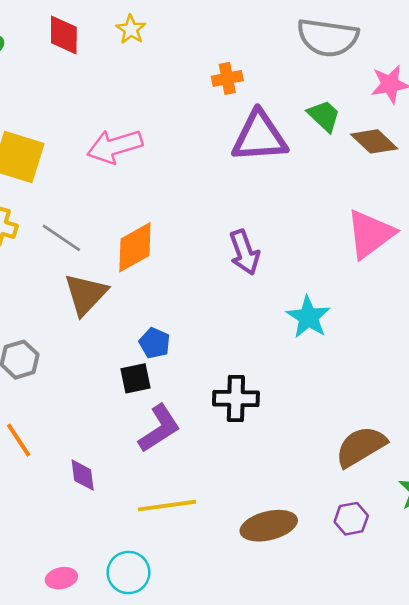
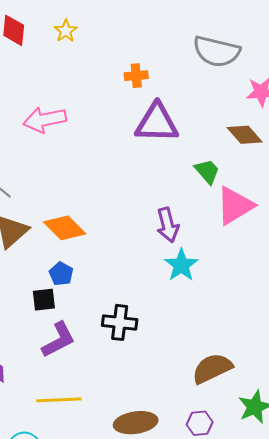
green trapezoid: (324, 116) -> (207, 171), moved
orange diamond: (135, 247) -> (65, 228), moved, turned 69
purple arrow: (244, 252) -> (168, 225), moved

